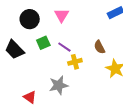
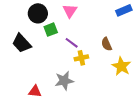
green square: (43, 43) -> (51, 30), moved
red triangle: (30, 97) -> (35, 91), turned -32

